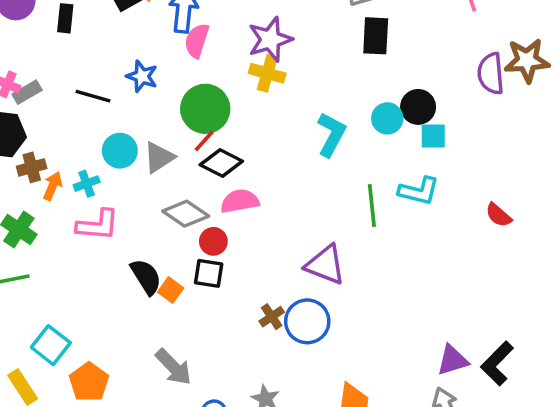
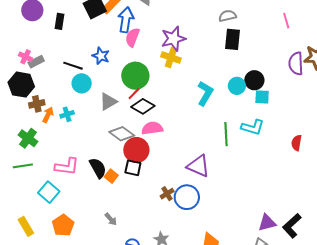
cyan circle: (120, 151) -> (82, 83), moved
red semicircle: (499, 215) -> (297, 143), turned 56
pink L-shape: (98, 225) -> (67, 166), moved
red circle: (213, 241) -> (136, 150), size x1.6
cyan square: (51, 345) -> (49, 192), moved
gray arrow: (173, 367) -> (111, 219), size x0.6

